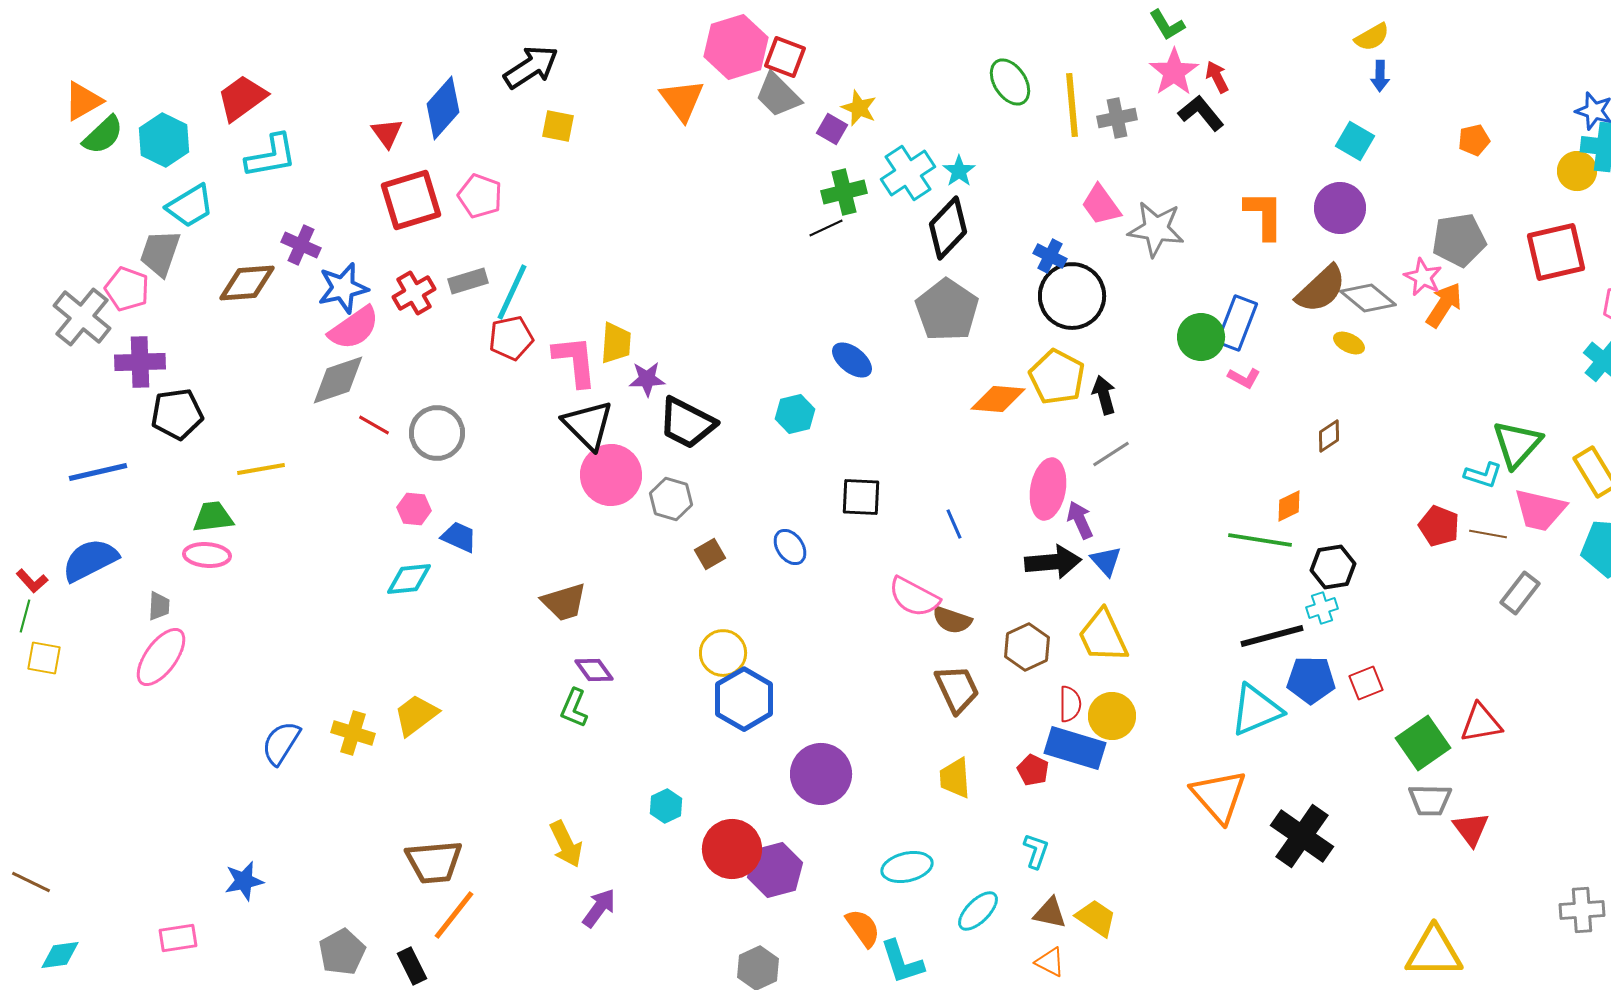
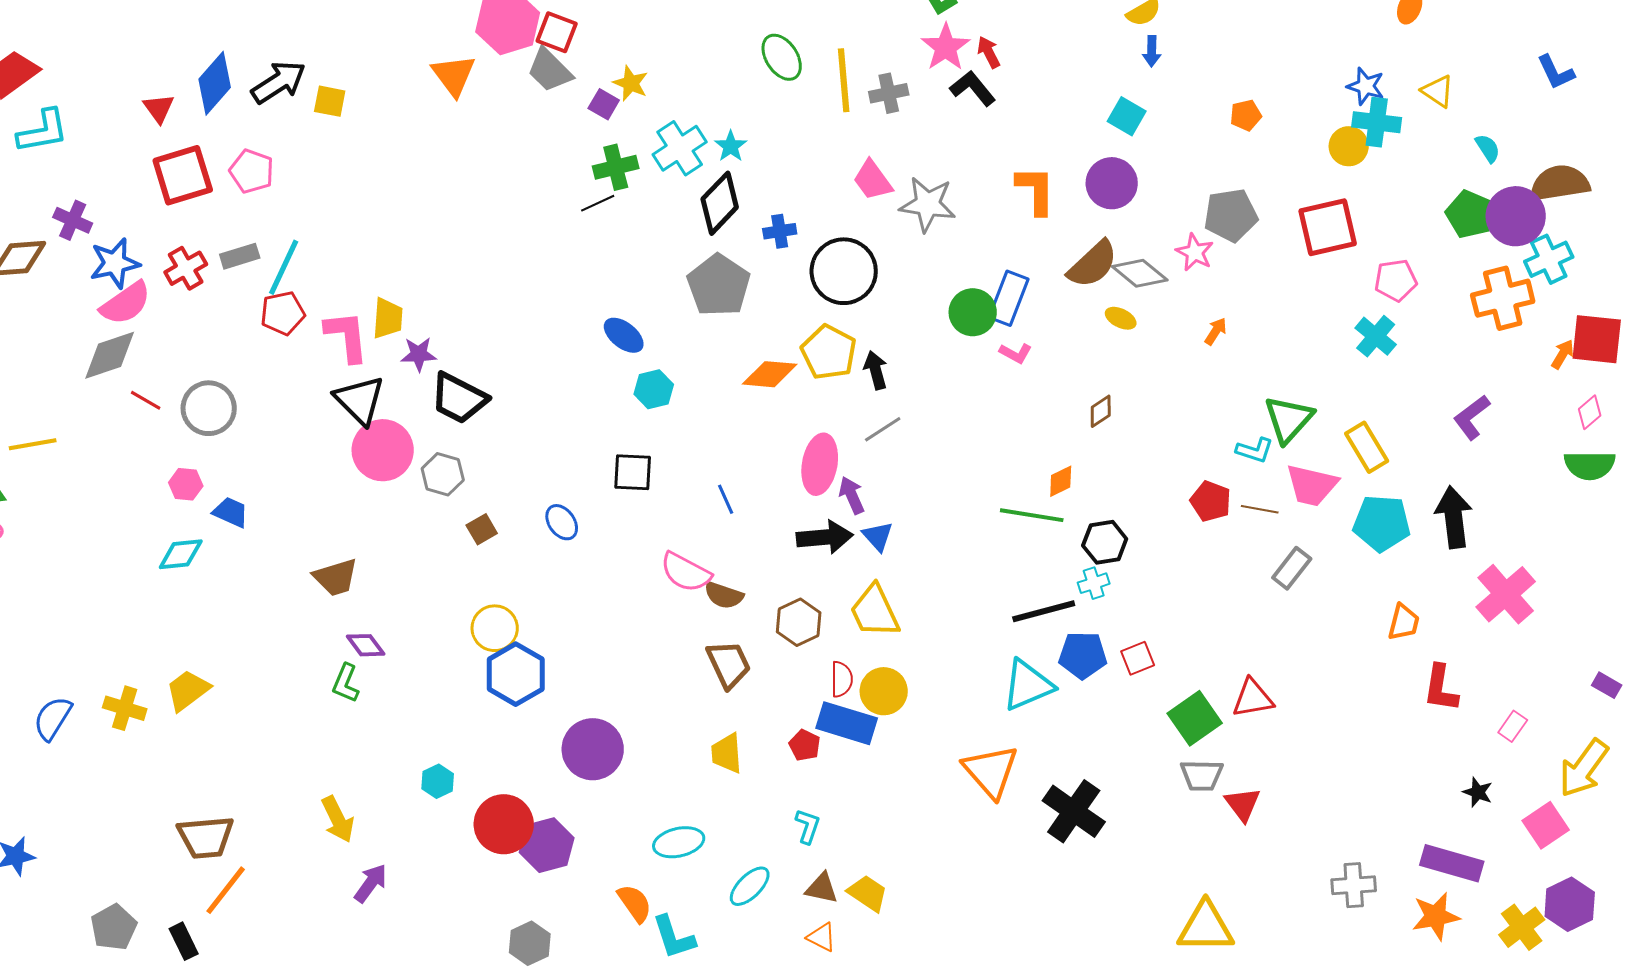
black arrow: (531, 67) -> (279, 82), moved
blue cross: (1050, 256) -> (780, 231), moved, turned -36
orange arrow: (1444, 305) -> (1216, 331), moved, size x0.6
cyan hexagon: (795, 414) -> (654, 389), moved

